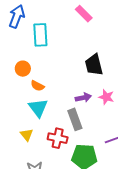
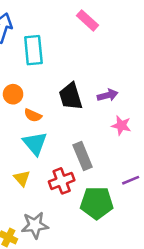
black trapezoid: (94, 65) -> (71, 96), moved
purple arrow: (83, 98) -> (108, 95), moved
red cross: (58, 138) -> (62, 181), turned -30

